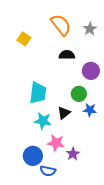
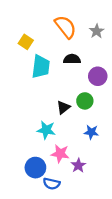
cyan trapezoid: (38, 93) -> (41, 67), moved
blue star: (90, 110) -> (91, 132), moved
black triangle: (64, 113) -> (63, 107), moved

